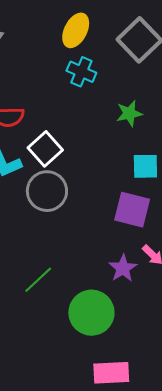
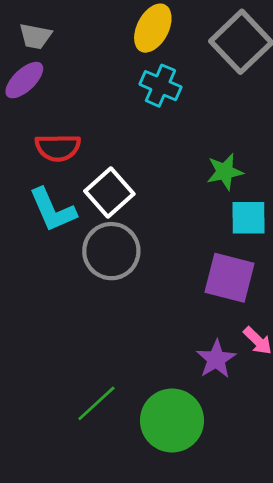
green star: (129, 113) -> (225, 172), moved
green line: (38, 280) -> (96, 403), moved

